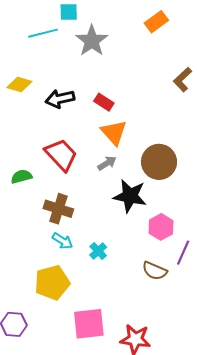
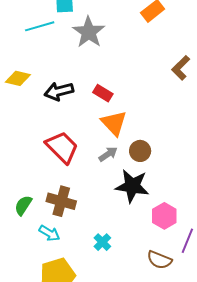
brown circle: (159, 162) -> (140, 151), moved, size x0.6
green semicircle: (21, 177) -> (23, 205), moved, turned -40
cyan arrow: (62, 241) -> (49, 233), moved

